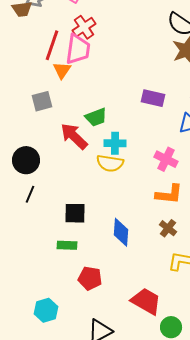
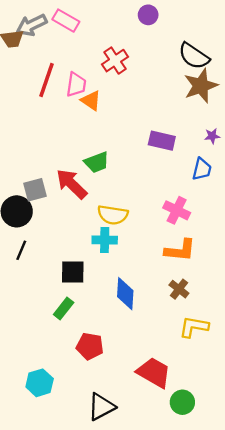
red cross: (84, 27) -> (115, 61), moved
pink trapezoid: (78, 49) -> (76, 85), size x0.7
orange triangle: (62, 70) -> (91, 101), moved, turned -30
gray square: (42, 101) -> (35, 190), moved
cyan cross: (115, 143) -> (105, 240), moved
green rectangle: (67, 245) -> (64, 309), turned -54

